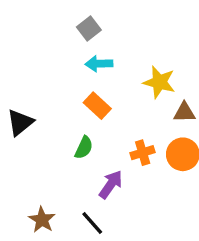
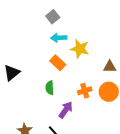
yellow star: (159, 82) -> (80, 49), moved
green semicircle: (84, 148) -> (50, 88), turned 152

